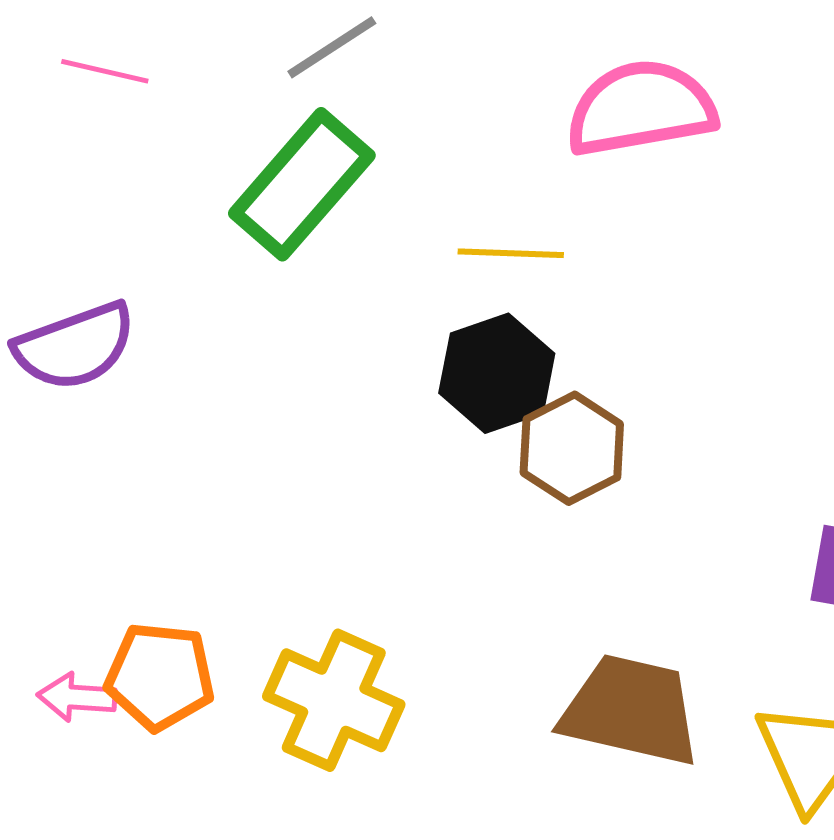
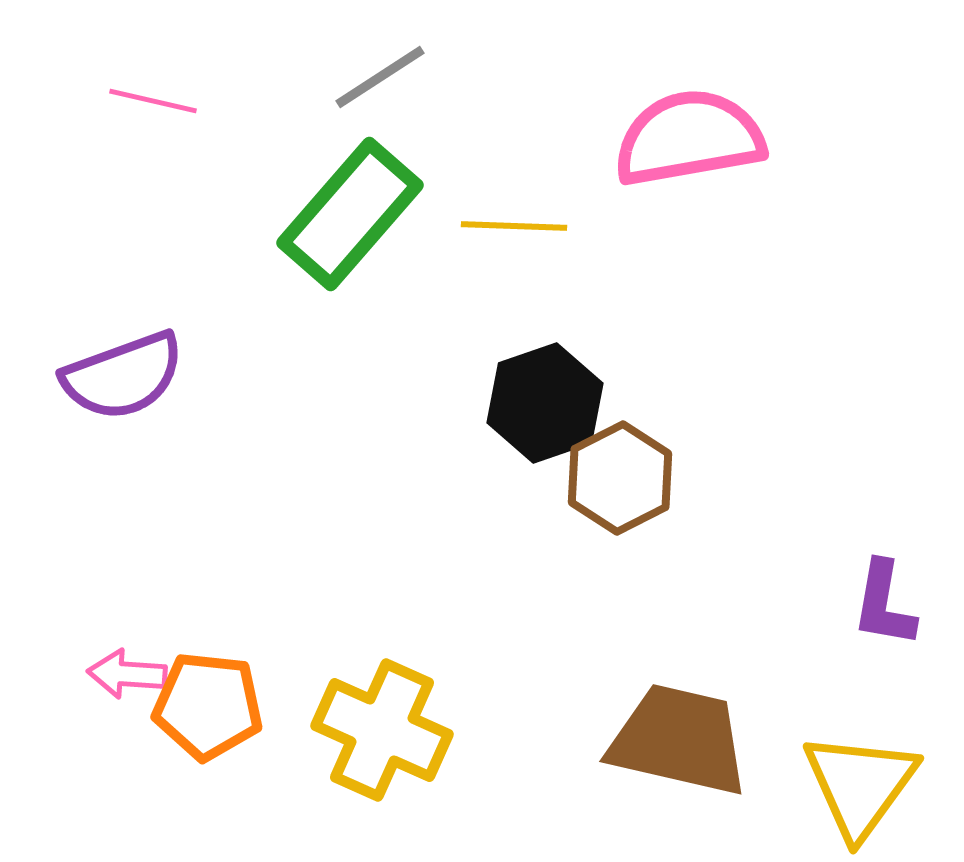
yellow line: (511, 253) -> (514, 226), moved
pink arrow: (77, 697) -> (127, 674), moved

